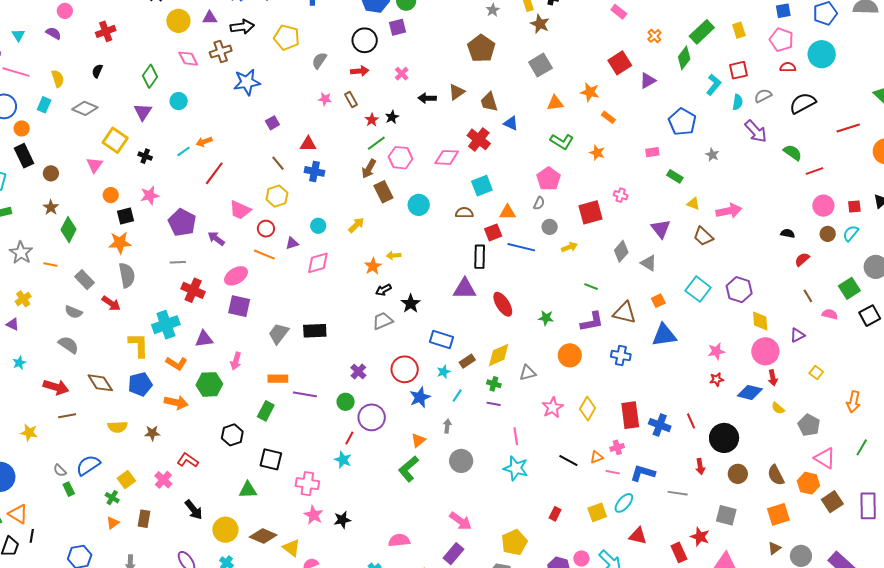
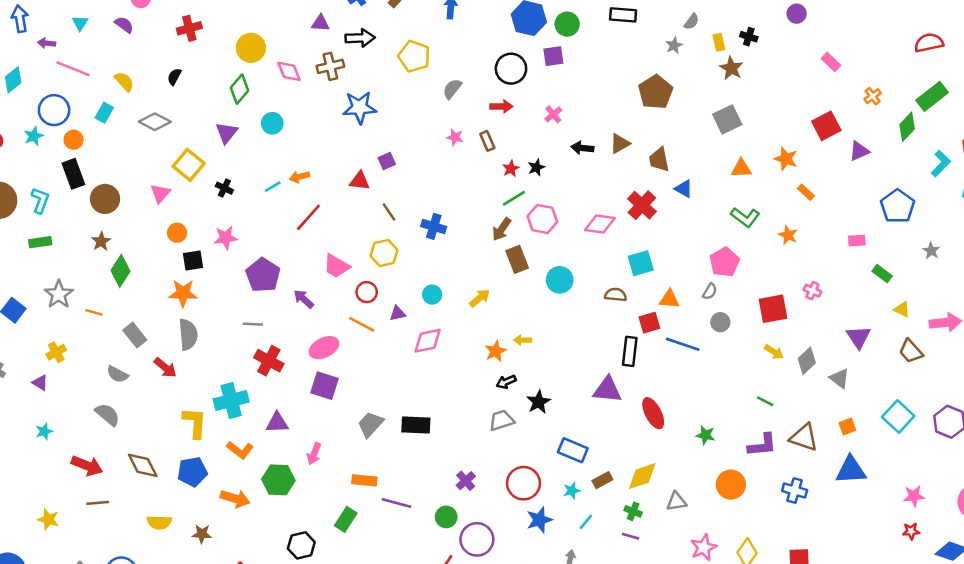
yellow circle: (178, 21) -> (251, 48), moved
yellow semicircle: (58, 79) -> (124, 82), turned -30
red triangle: (308, 144) -> (360, 181), moved
brown circle: (51, 173) -> (105, 199), size x1.5
yellow arrow: (569, 247) -> (774, 352), moved, turned 49

